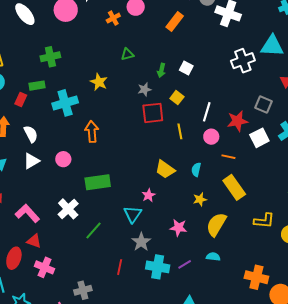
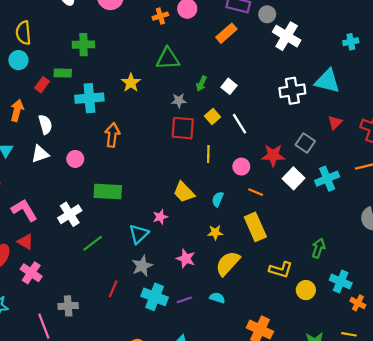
green triangle: (127, 54) -> (168, 59), size x1.6
white line: (207, 112) -> (239, 124), moved, turned -60
white square: (259, 138) -> (293, 178), turned -30

